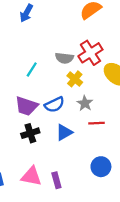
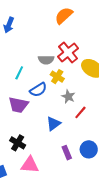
blue semicircle: (54, 105) -> (38, 90), moved
red line: (97, 123) -> (80, 112), turned -40
black cross: (30, 133) -> (18, 143), moved, turned -35
purple rectangle: (56, 180) -> (67, 153), moved

